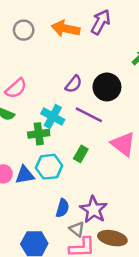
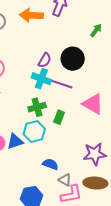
cyan cross: (53, 117) -> (41, 79), moved
green cross: (39, 134) -> (37, 107), moved
blue semicircle: (62, 208) -> (50, 164), turned -77
purple star: (94, 210) -> (95, 154), moved, turned -30

